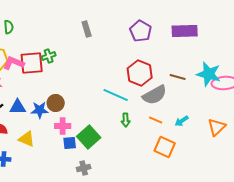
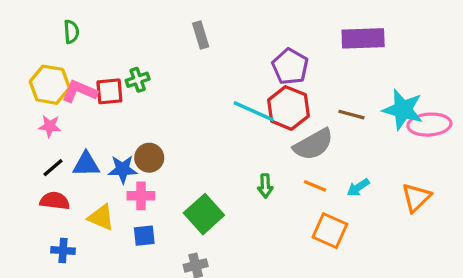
purple pentagon: (141, 31) -> (290, 66), moved
red square: (32, 63) -> (109, 91), size x0.7
cyan line: (116, 95) -> (254, 111), moved
pink cross: (63, 126) -> (141, 196), moved
blue square: (70, 143) -> (144, 236), moved

